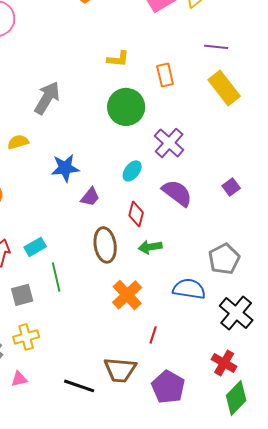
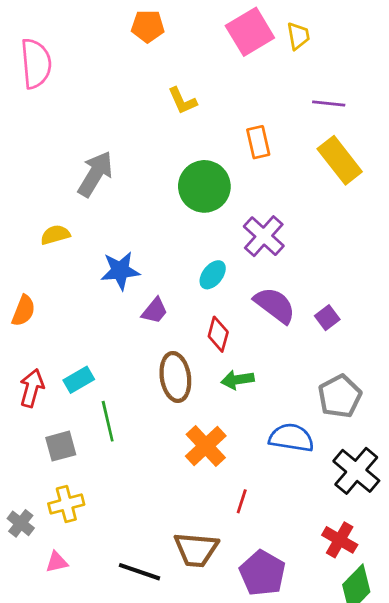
yellow L-shape: (118, 59) -> (182, 101), moved, turned 60
purple square: (231, 187) -> (327, 318), moved

